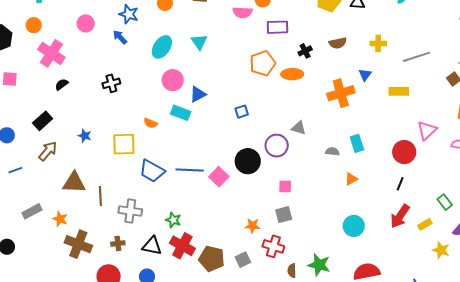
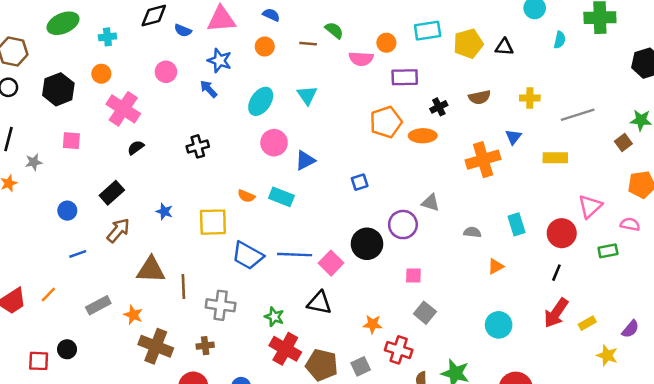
cyan rectangle: (181, 113) -> (281, 197), moved
cyan rectangle: (357, 143) -> (516, 224), moved
green rectangle: (445, 202) -> (608, 251), moved, turned -63
gray square: (284, 215) -> (425, 313), moved, turned -36
black triangle: (152, 246) -> (319, 303), moved

